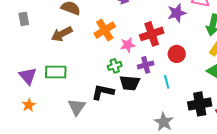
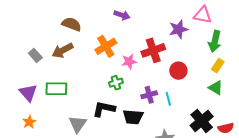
gray rectangle: (24, 19) -> (35, 55), moved, turned -32
purple cross: (146, 65) -> (149, 95), moved
black trapezoid: (130, 83) -> (133, 117), moved
black cross: (200, 104) -> (202, 121), turned -30

